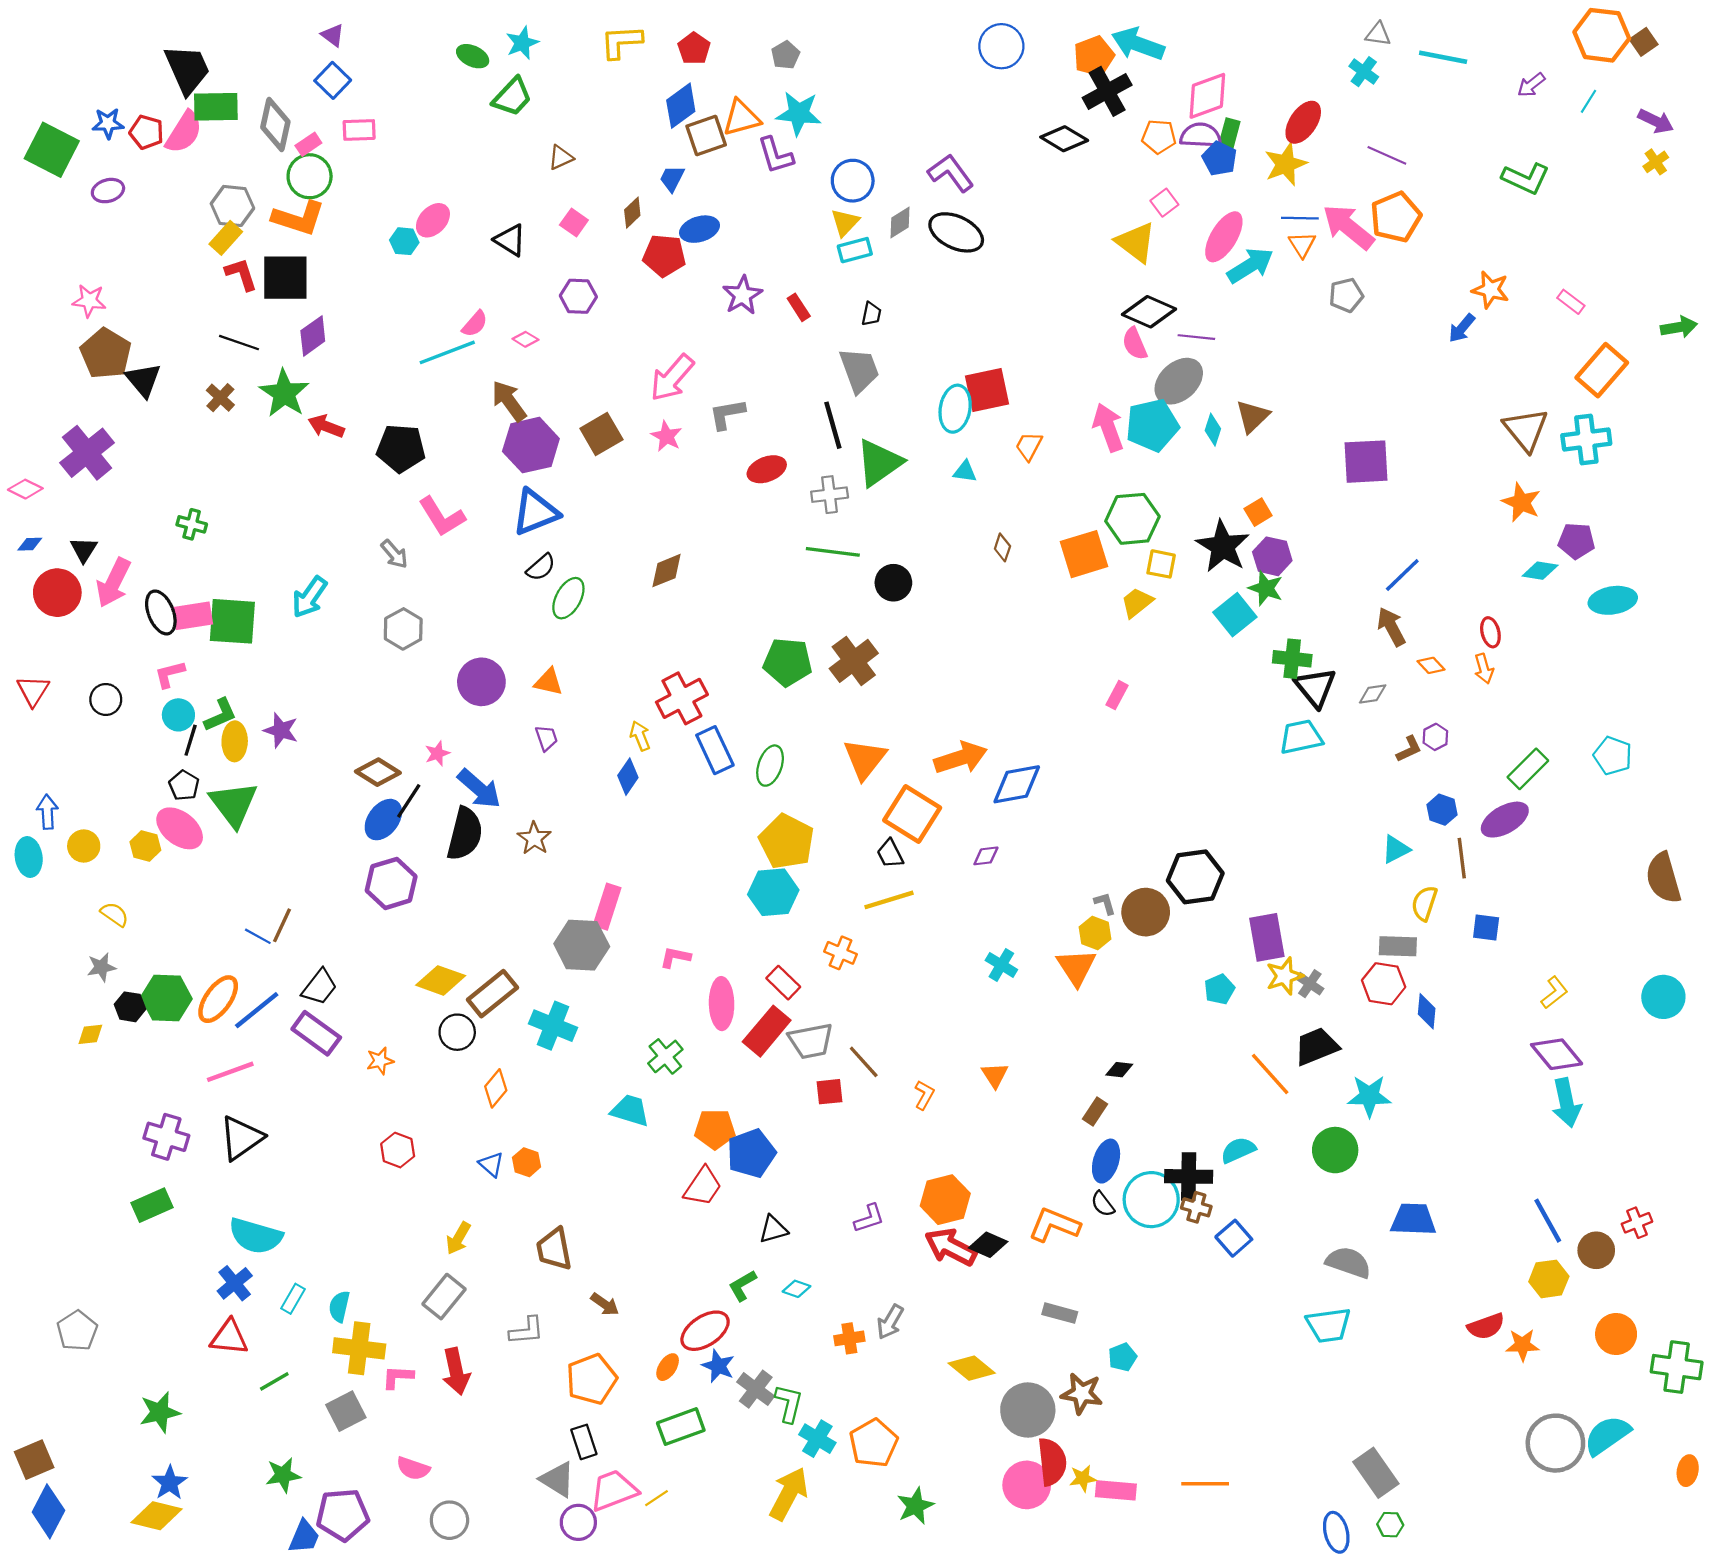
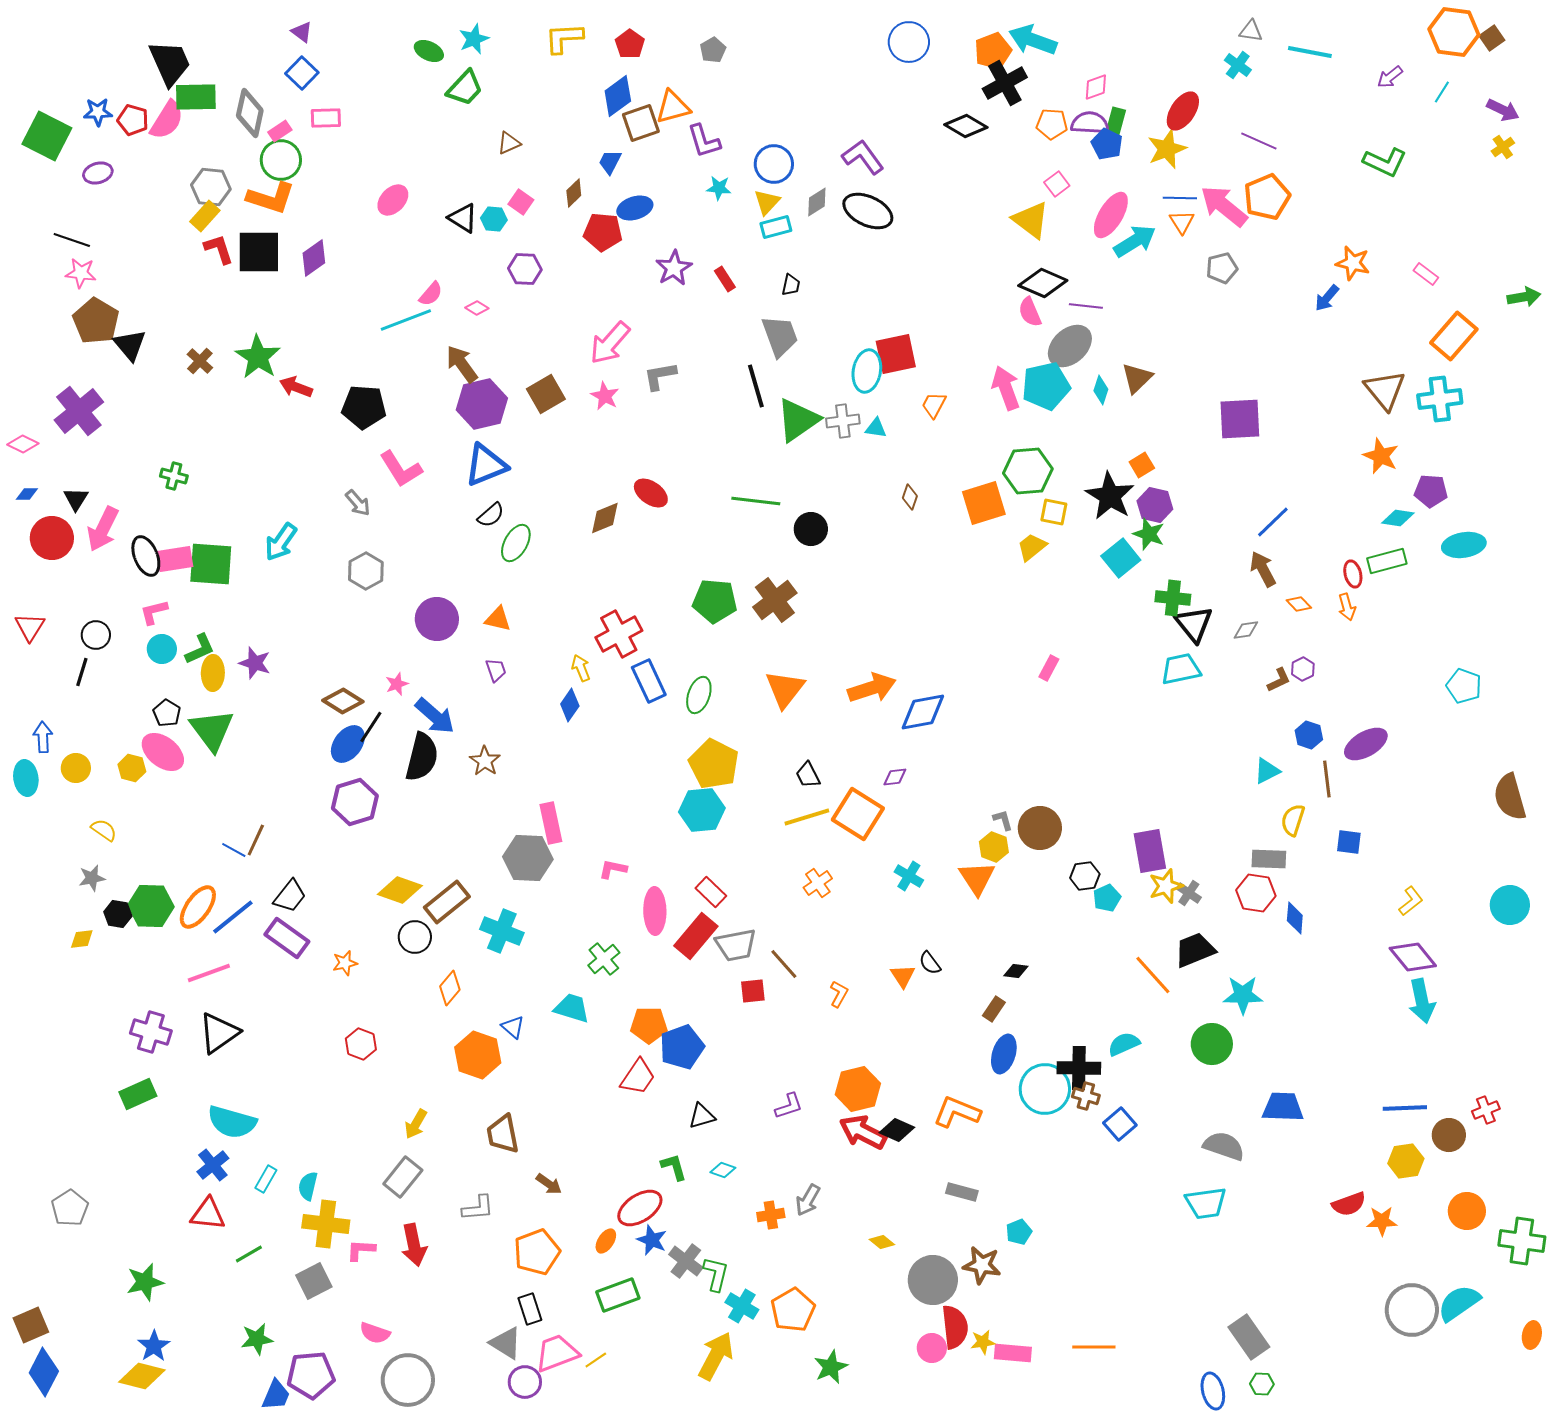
pink diamond: (1207, 96) -> (1096, 87), size x0.6
cyan star: (799, 113) -> (719, 188), moved, size x0.6
cyan hexagon: (404, 241) -> (494, 219), moved
purple diamond: (313, 336) -> (314, 258), moved
black line: (239, 343) -> (72, 240), moved
red ellipse: (767, 469) -> (651, 493), moved, turned 56
gray cross: (830, 495) -> (843, 421), moved
pink rectangle: (1117, 695) -> (1049, 668), moved
black line: (191, 740) -> (82, 672), moved
green rectangle: (1528, 769) -> (1387, 561), moved, turned 30
orange square: (912, 814) -> (858, 814), moved
black hexagon: (1195, 877) -> (1085, 876), moved, size x0.6
pink rectangle: (607, 907) -> (551, 823), turned -30
orange cross: (841, 953) -> (818, 883), moved, turned 32
orange hexagon: (527, 1162) -> (478, 1055), size x1.8
blue triangle: (491, 1164) -> (513, 1027), moved
black semicircle: (1103, 1204) -> (930, 963), moved
blue line: (1548, 1221) -> (1405, 1108), turned -63
green L-shape: (742, 1286) -> (674, 1167), turned 104
yellow diamond: (972, 1368) -> (882, 1242), size x0.6
pink circle: (1027, 1485) -> (932, 1348), size x0.7
gray circle: (449, 1520) -> (408, 1380), size x1.5

